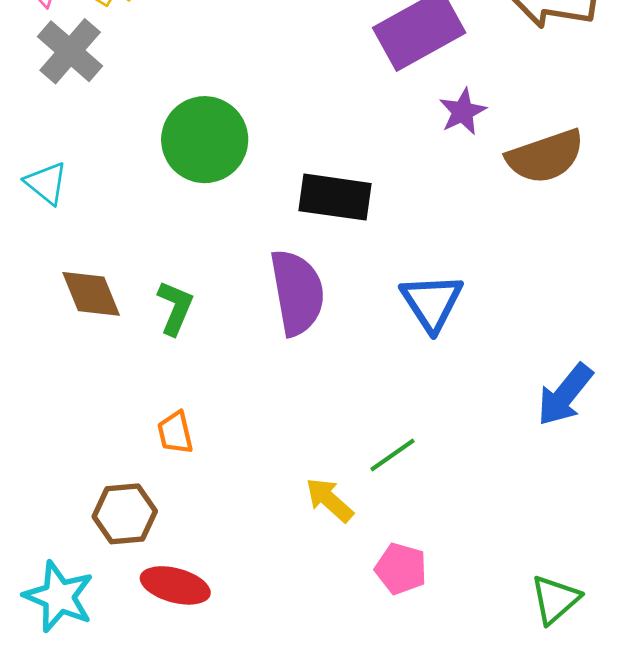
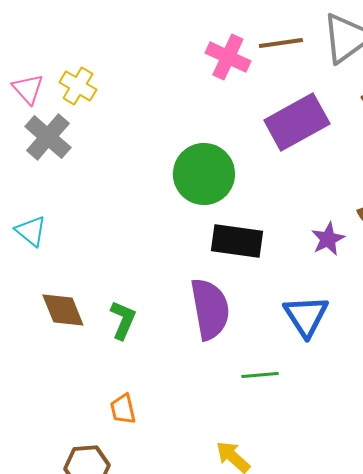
purple star: (463, 112) -> (328, 239), moved
green circle: (205, 140) -> (204, 174), moved
green line: (393, 455) -> (260, 375), moved, turned 30

